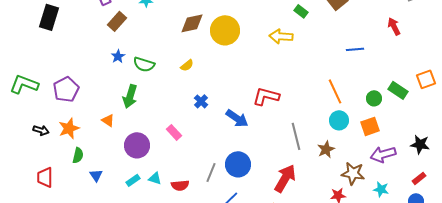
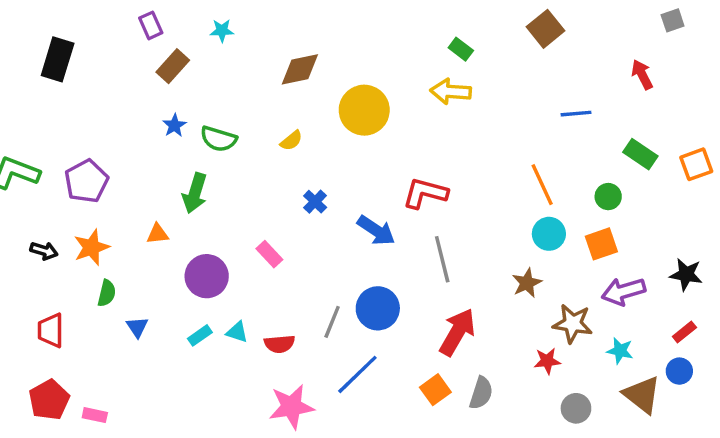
green rectangle: (301, 11) -> (461, 49), moved
yellow circle: (225, 30) -> (364, 110), moved
green rectangle: (398, 90) -> (640, 154), moved
orange triangle: (108, 120) -> (158, 234), turned -40
gray line: (296, 136) -> (442, 259), moved

